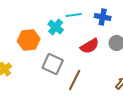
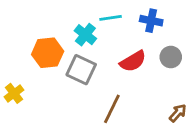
gray square: (53, 64) -> (81, 70), moved

